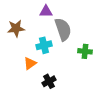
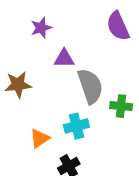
cyan cross: (44, 45) -> (76, 126), moved
green cross: (85, 51) -> (121, 106), moved

